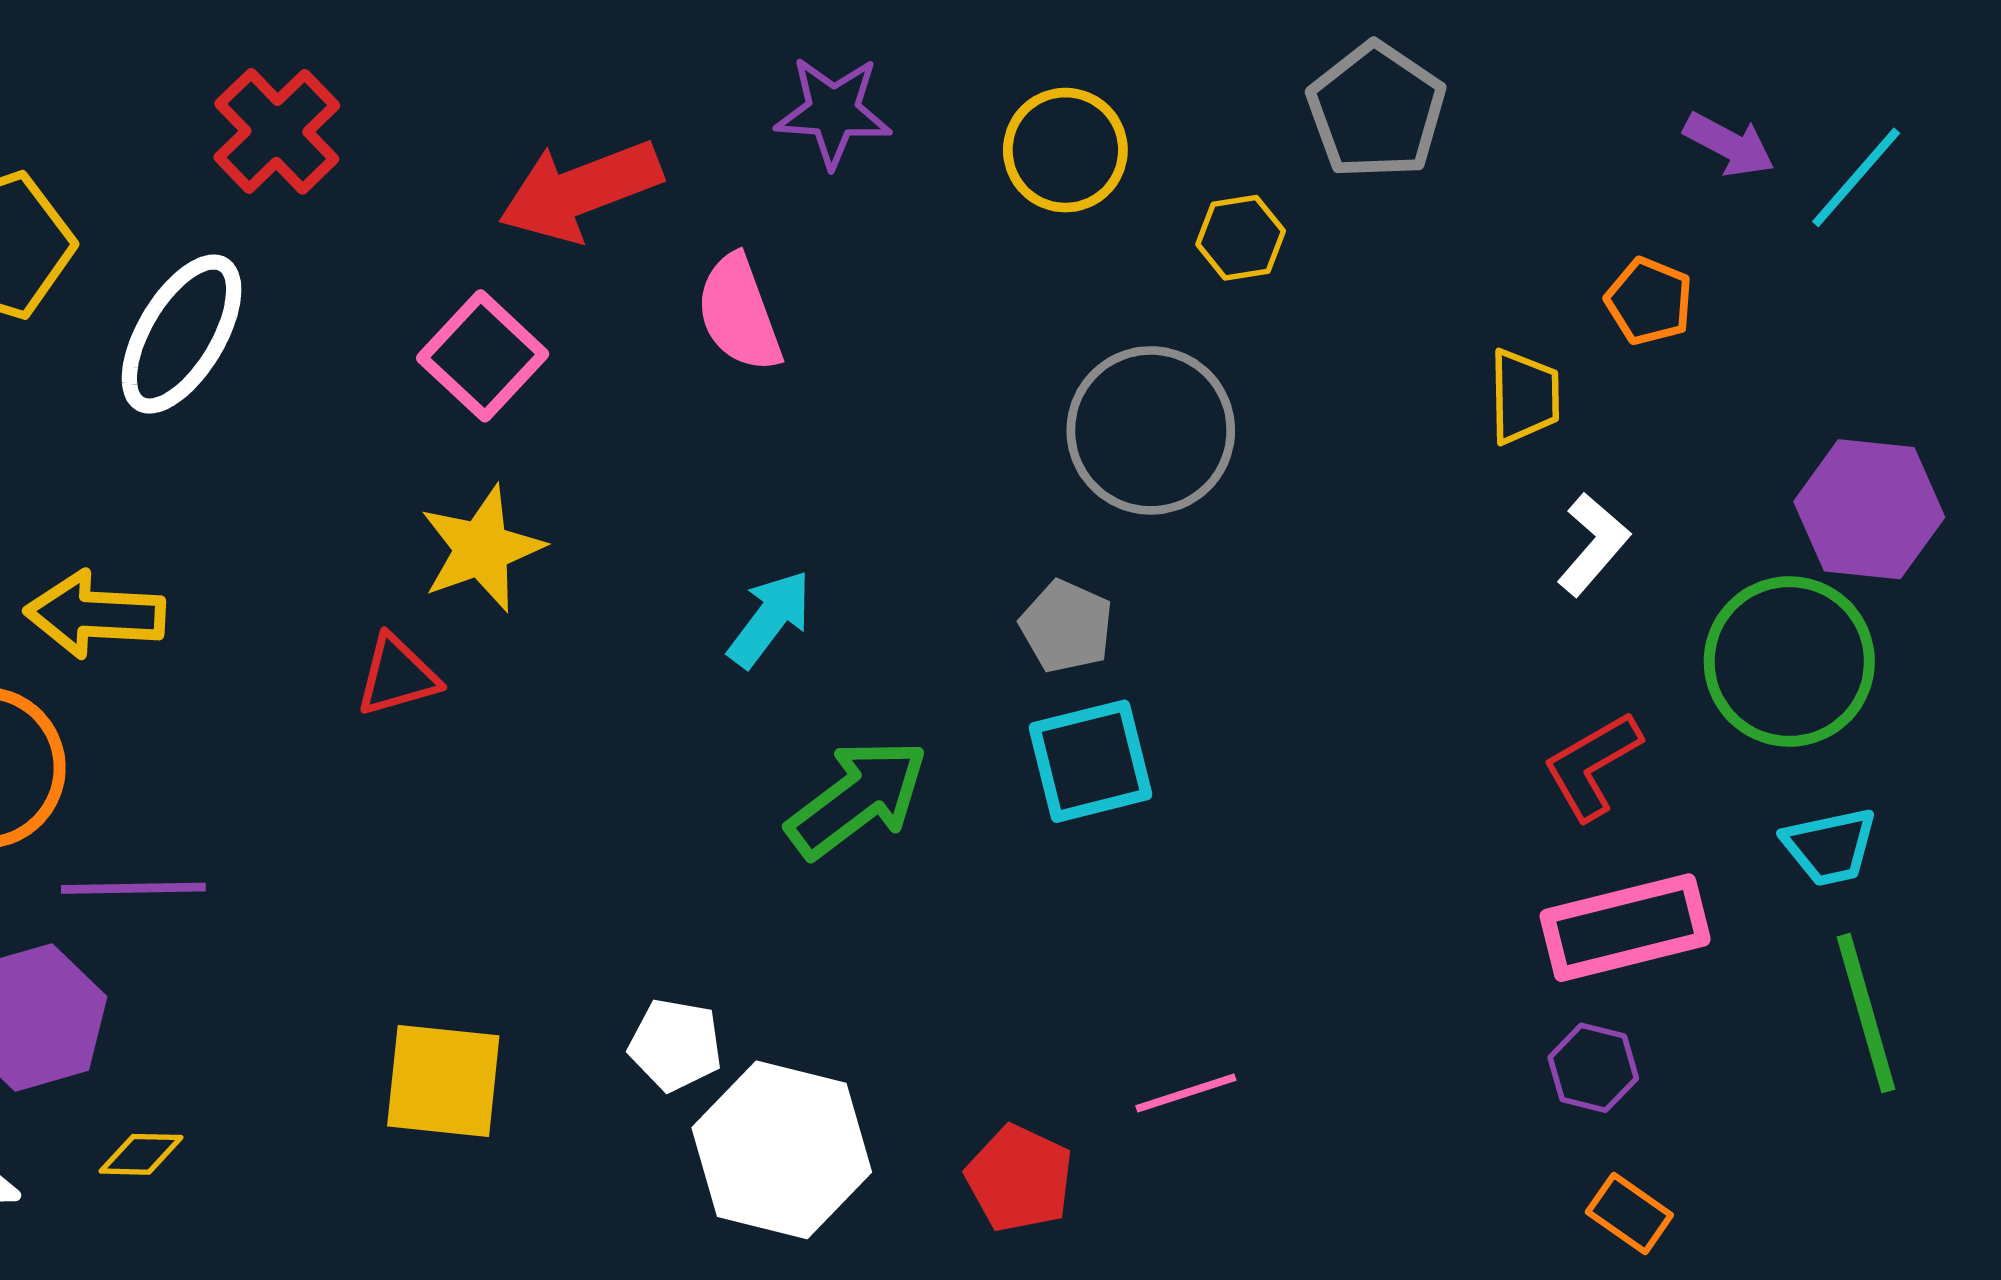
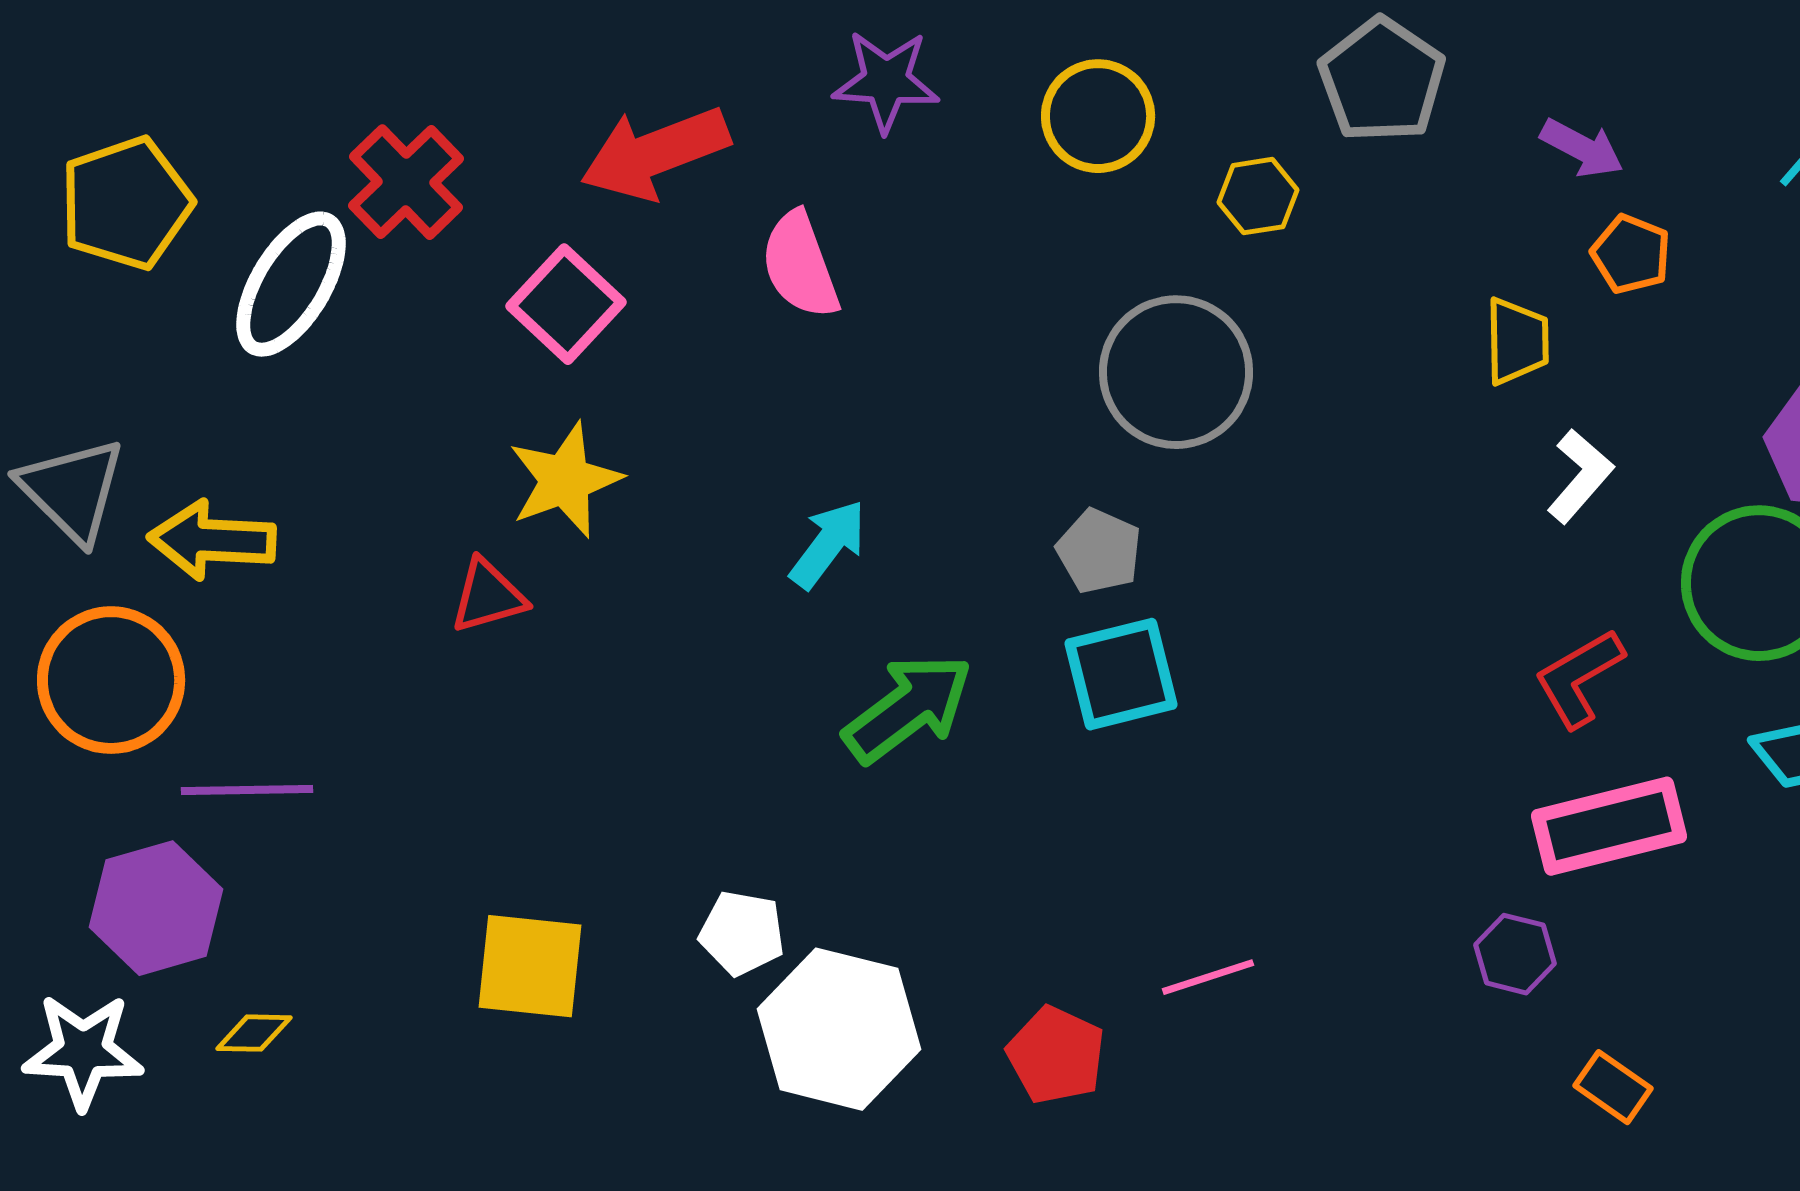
red cross: (277, 131) -> (406, 182), moved
purple arrow: (1729, 145) -> (1582, 148), moved
purple hexagon: (1593, 1068) -> (1515, 954), moved

